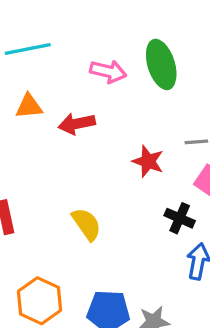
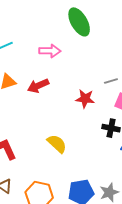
green ellipse: (161, 64) -> (79, 22), moved

